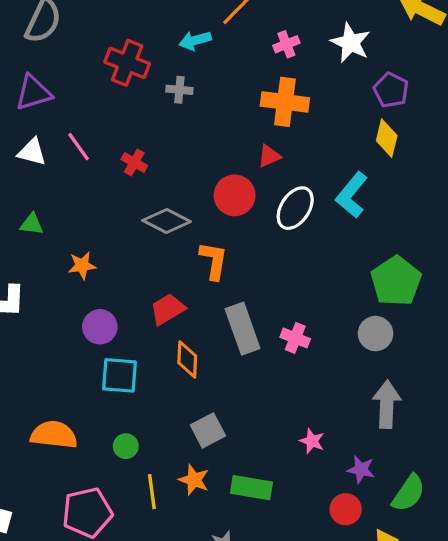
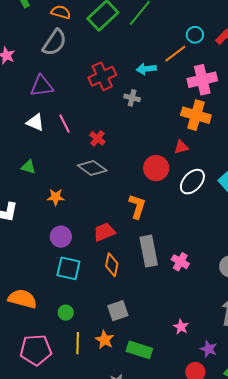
pink cross: (286, 44) -> (202, 80), size x1.8
red cross: (127, 63) -> (102, 76), turned 36
gray diamond: (167, 221) -> (92, 168), moved

